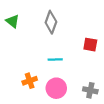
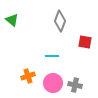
gray diamond: (51, 22) -> (60, 21), moved
gray cross: (90, 90) -> (75, 85), moved

